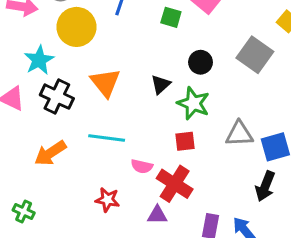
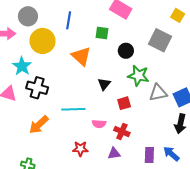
green square: (171, 17) -> (102, 33), moved
orange triangle: (105, 83) -> (81, 56), moved
black triangle: (161, 84) -> (104, 84), moved
green star: (193, 103) -> (138, 76), moved
red cross: (175, 184) -> (122, 132), size x0.7

